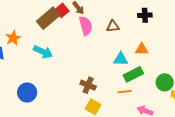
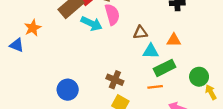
brown triangle: (113, 26) -> (140, 33), moved
cyan arrow: (43, 52) -> (92, 24), moved
blue circle: (27, 92) -> (68, 90), moved

